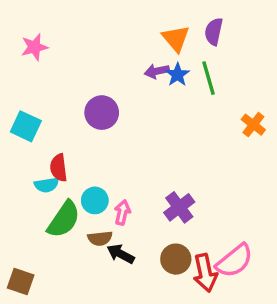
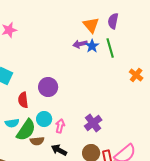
purple circle: (102, 113) -> (48, 87), moved
cyan semicircle: (47, 185) -> (12, 123), moved
brown semicircle: (100, 238) -> (37, 141), moved

